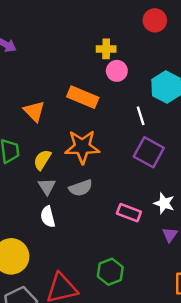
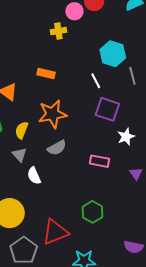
pink circle: (117, 71) -> (74, 11), moved
orange rectangle: (83, 97) -> (46, 74), size x0.7
gray triangle: (47, 186) -> (19, 155), moved
white star: (164, 203) -> (126, 137), moved, turned -30

